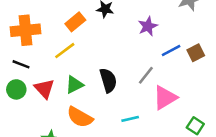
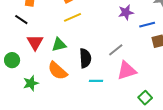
blue line: (171, 50) -> (147, 25), moved
yellow line: (65, 51) -> (73, 17), moved
black semicircle: (108, 80) -> (85, 58), moved
green circle: (16, 89) -> (12, 60), moved

